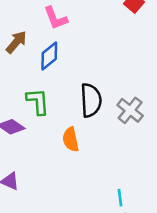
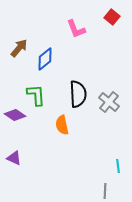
pink L-shape: (55, 18) -> (76, 29), moved
cyan line: (120, 198) -> (118, 166), moved

